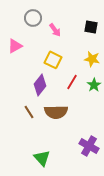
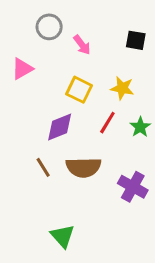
yellow star: (92, 59) -> (122, 88), moved
purple diamond: (40, 85) -> (60, 127), turned 30
purple cross: (89, 146) -> (133, 187), moved

